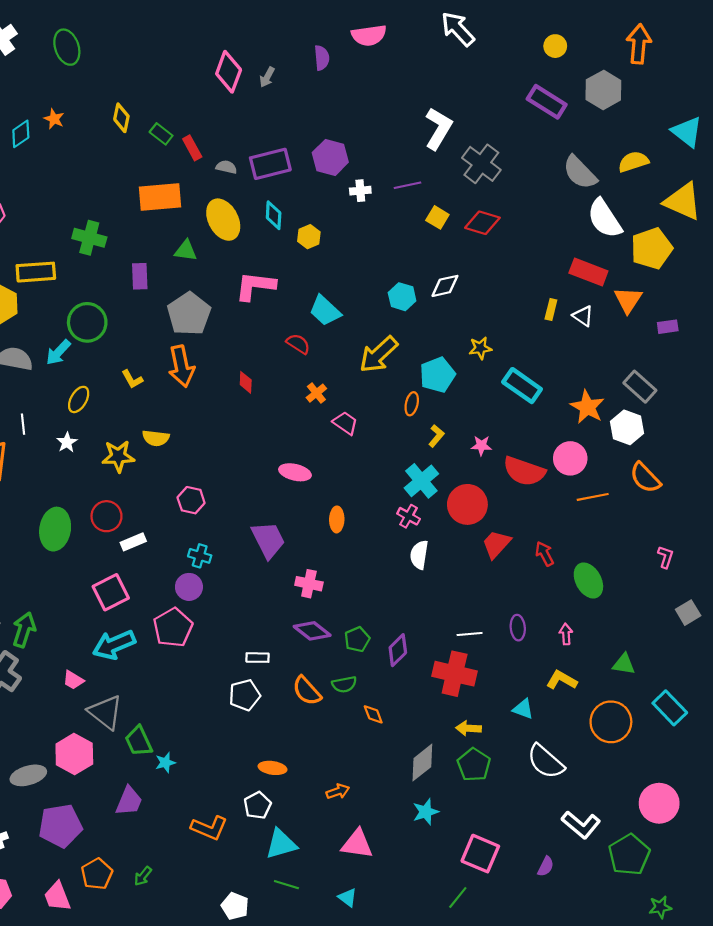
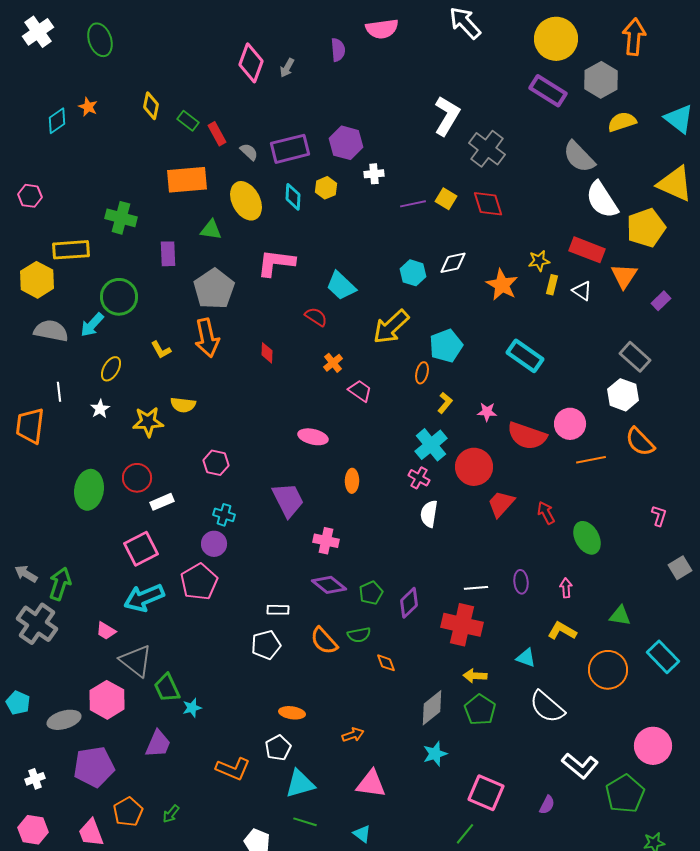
yellow circle: (555, 46) -> (556, 39), size x2.0
yellow semicircle: (633, 162) -> (622, 122), moved
gray semicircle: (226, 167) -> (249, 152), turned 30
purple line: (407, 185) -> (413, 204), moved
red diamond: (482, 223) -> (488, 204), turned 56
yellow hexagon: (309, 237) -> (326, 188), moved
purple rectangle: (668, 327) -> (661, 301), turned -36
yellow star: (480, 348) -> (539, 261), moved
orange star: (587, 407) -> (502, 285), moved

